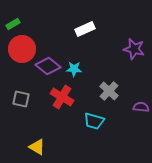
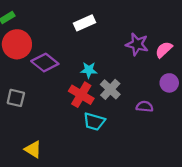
cyan star: (74, 69) -> (89, 70), moved
red cross: (62, 97) -> (81, 95), moved

